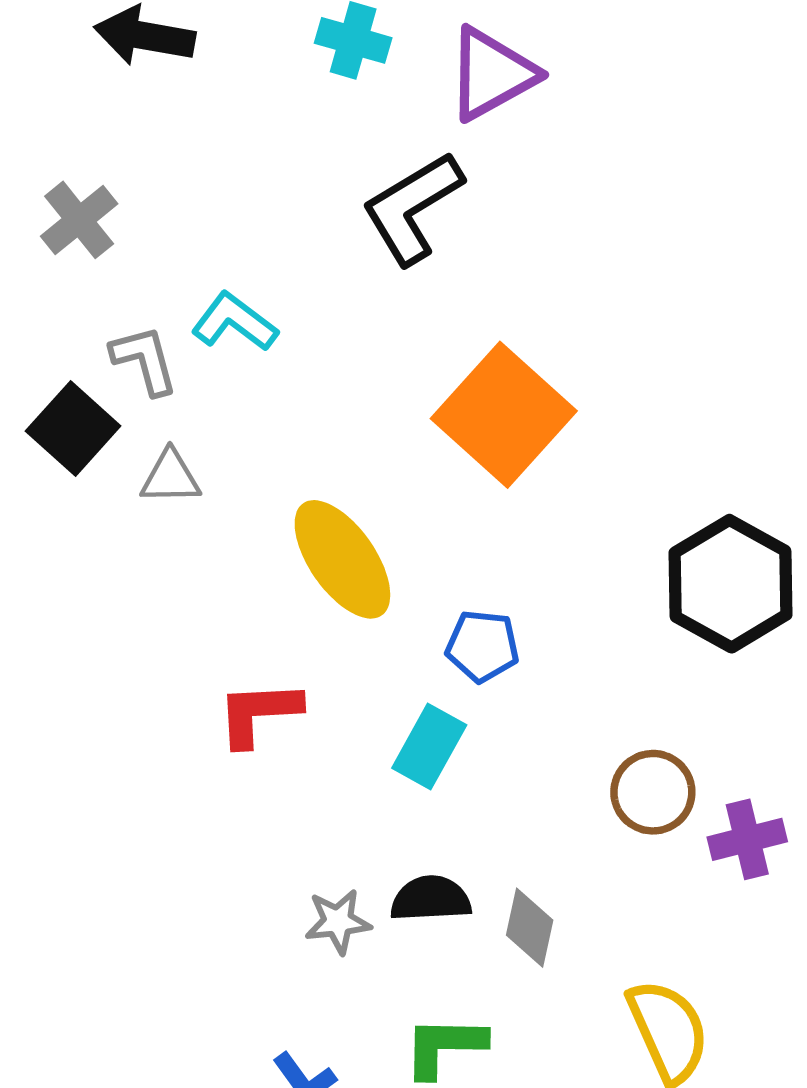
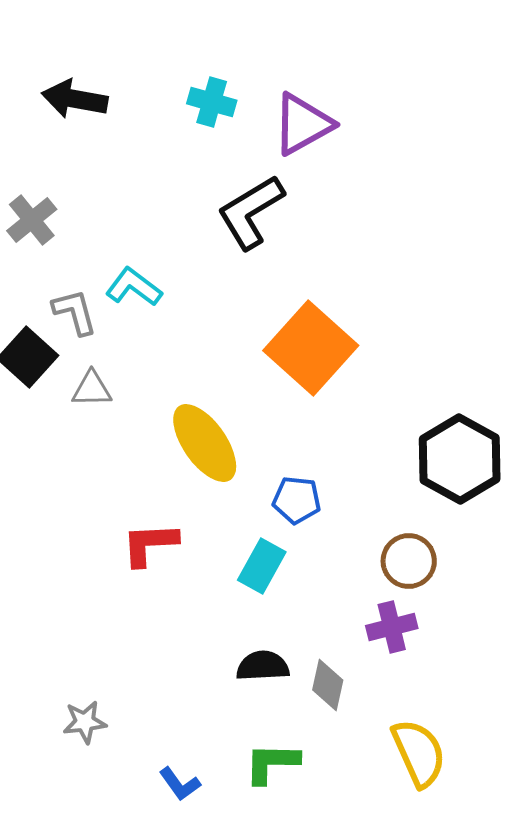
brown circle: (653, 792) -> (409, 561), moved
purple cross: (747, 839) -> (392, 627), moved
gray star: (338, 922) -> (85, 722), moved

